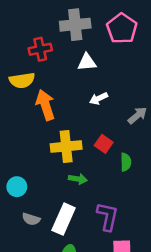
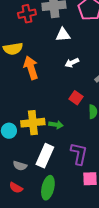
red cross: (40, 49) -> (27, 14), moved
yellow cross: (66, 146) -> (33, 123), moved
gray semicircle: (31, 219) -> (20, 166), moved

